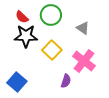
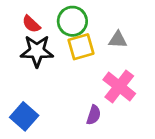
gray triangle: (83, 28) -> (118, 40), turned -32
yellow square: (52, 50) -> (81, 47), moved, turned 30

